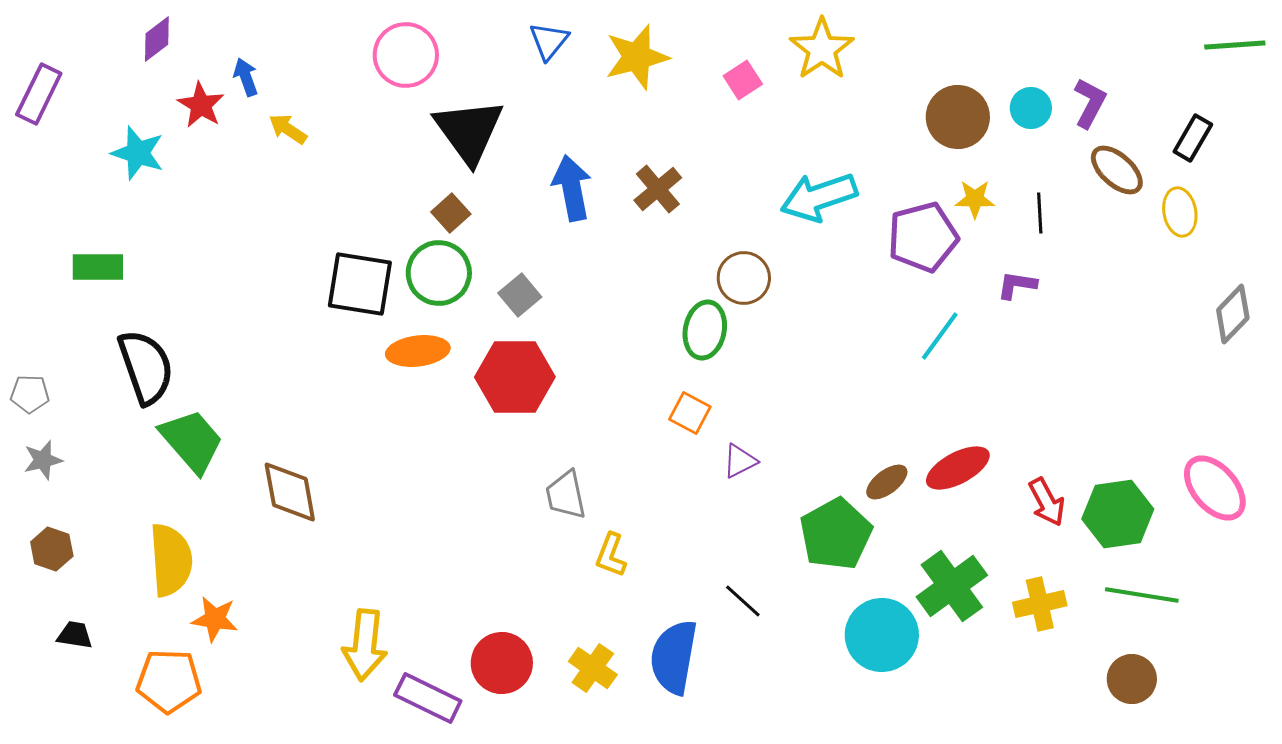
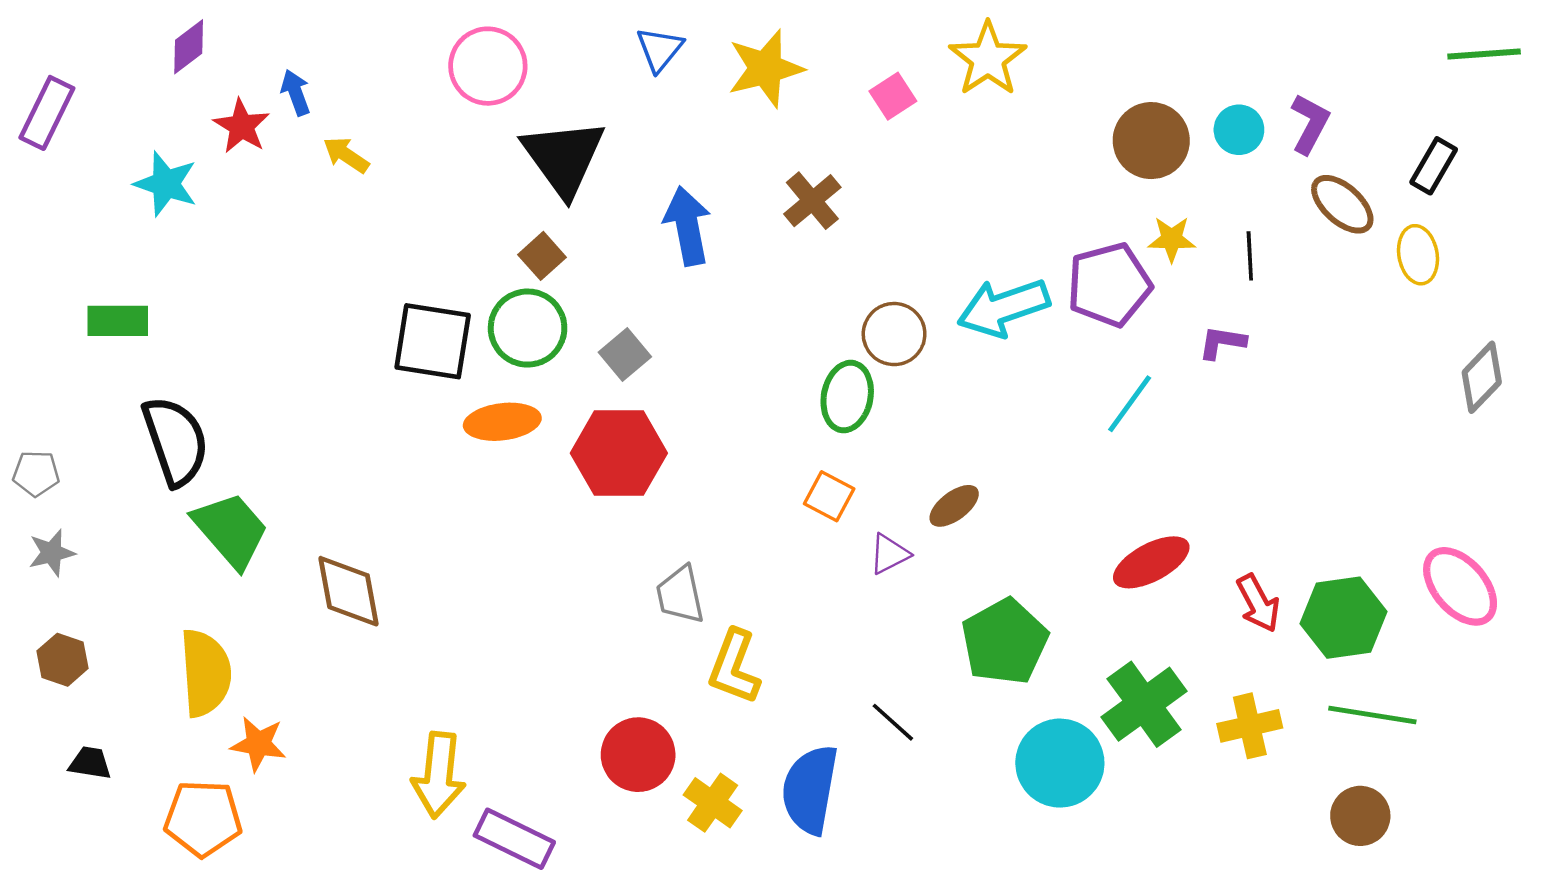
brown cross: (658, 189) -> (812, 201), moved
cyan arrow: (819, 197) -> (1003, 308), moved
brown ellipse: (887, 482) -> (954, 506), moved
yellow L-shape: (611, 555) -> (734, 667), size x1.4
red circle: (502, 663) -> (638, 755), moved

